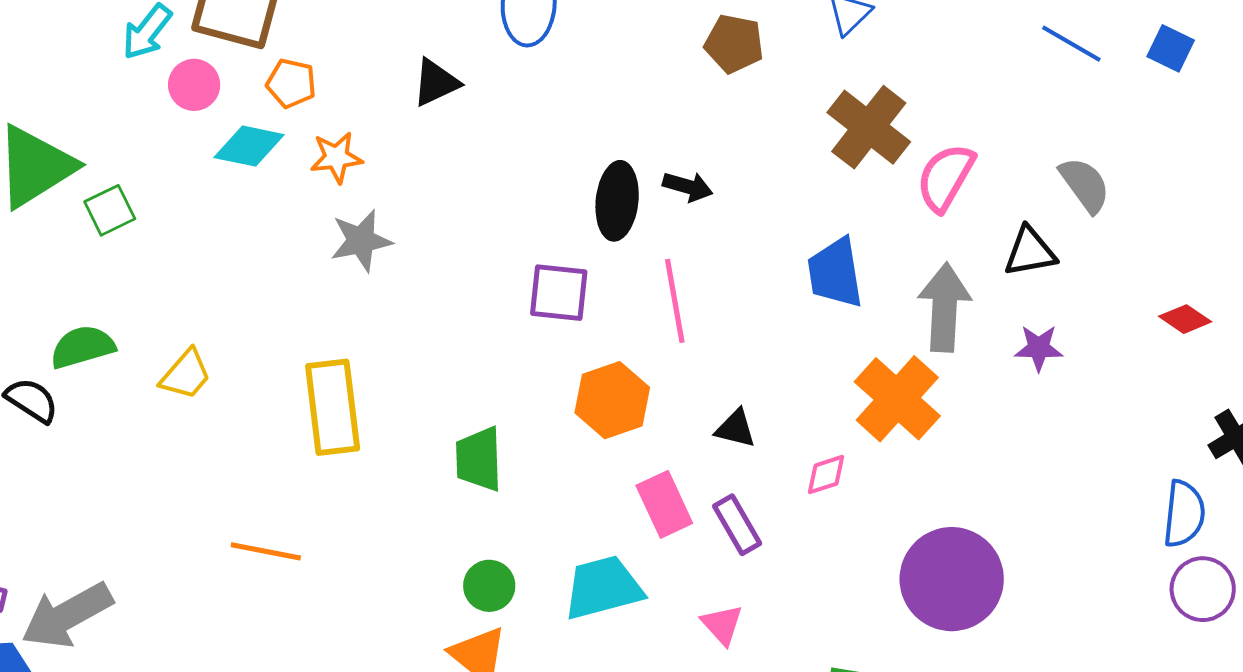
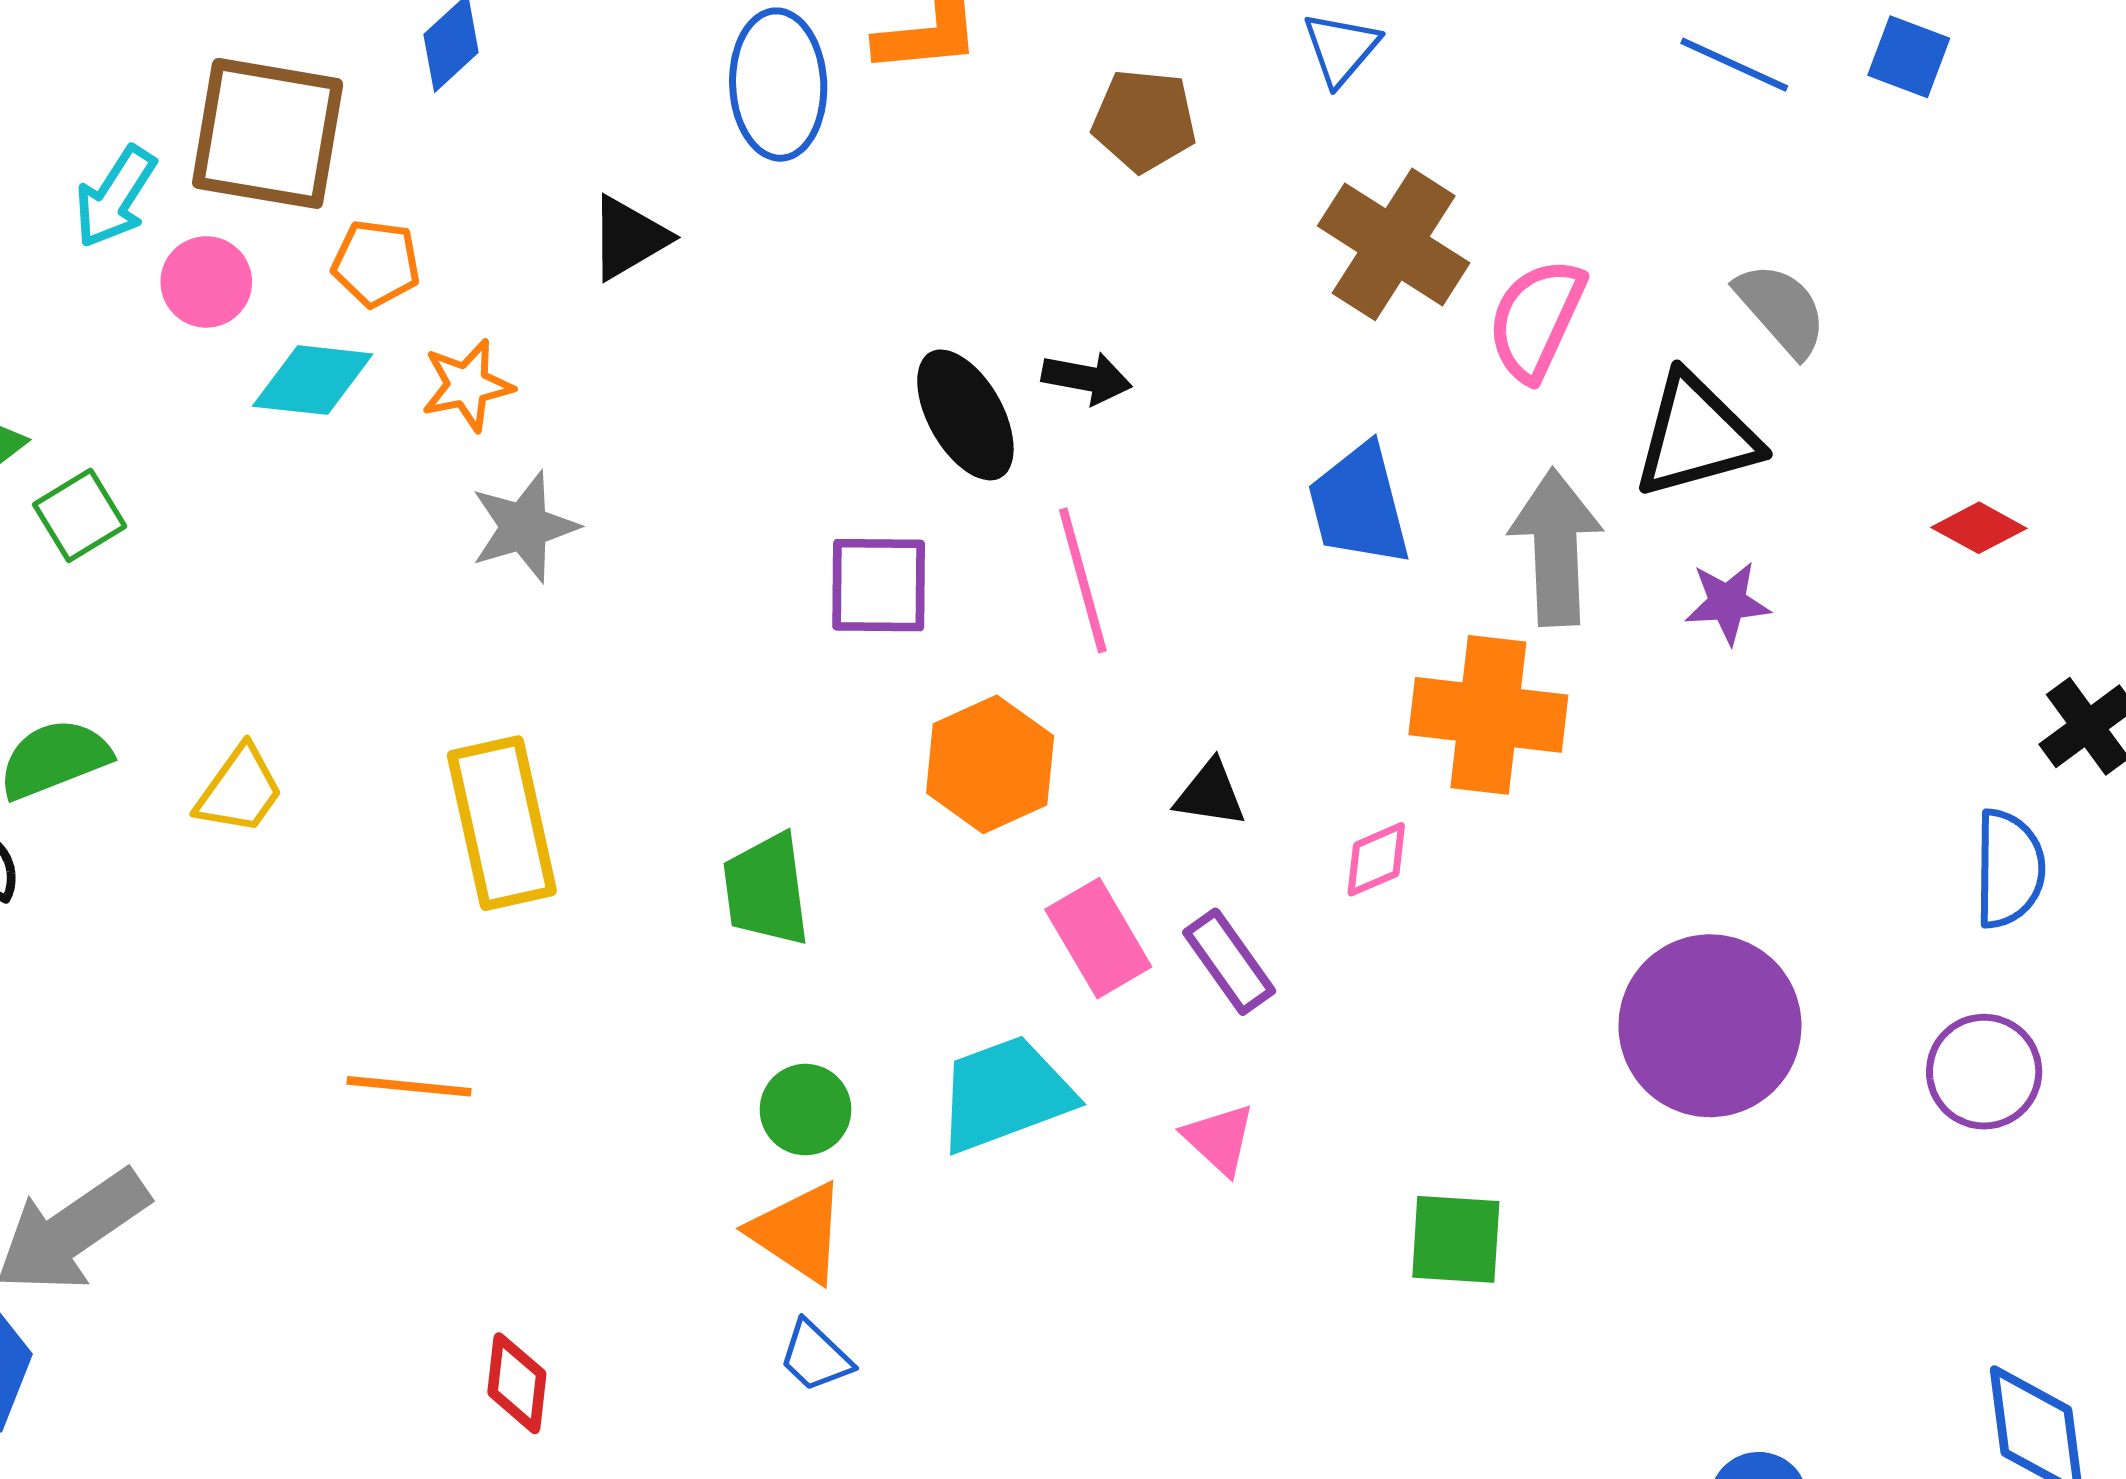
black ellipse: (617, 201) -> (965, 415), turned -30
black triangle: (1030, 252) -> (1696, 436), size x1.4
orange cross: (897, 399) -> (1488, 715), turned -30
purple circle: (952, 579) -> (1710, 1026), moved
purple circle: (1203, 589) -> (1984, 1072), moved

